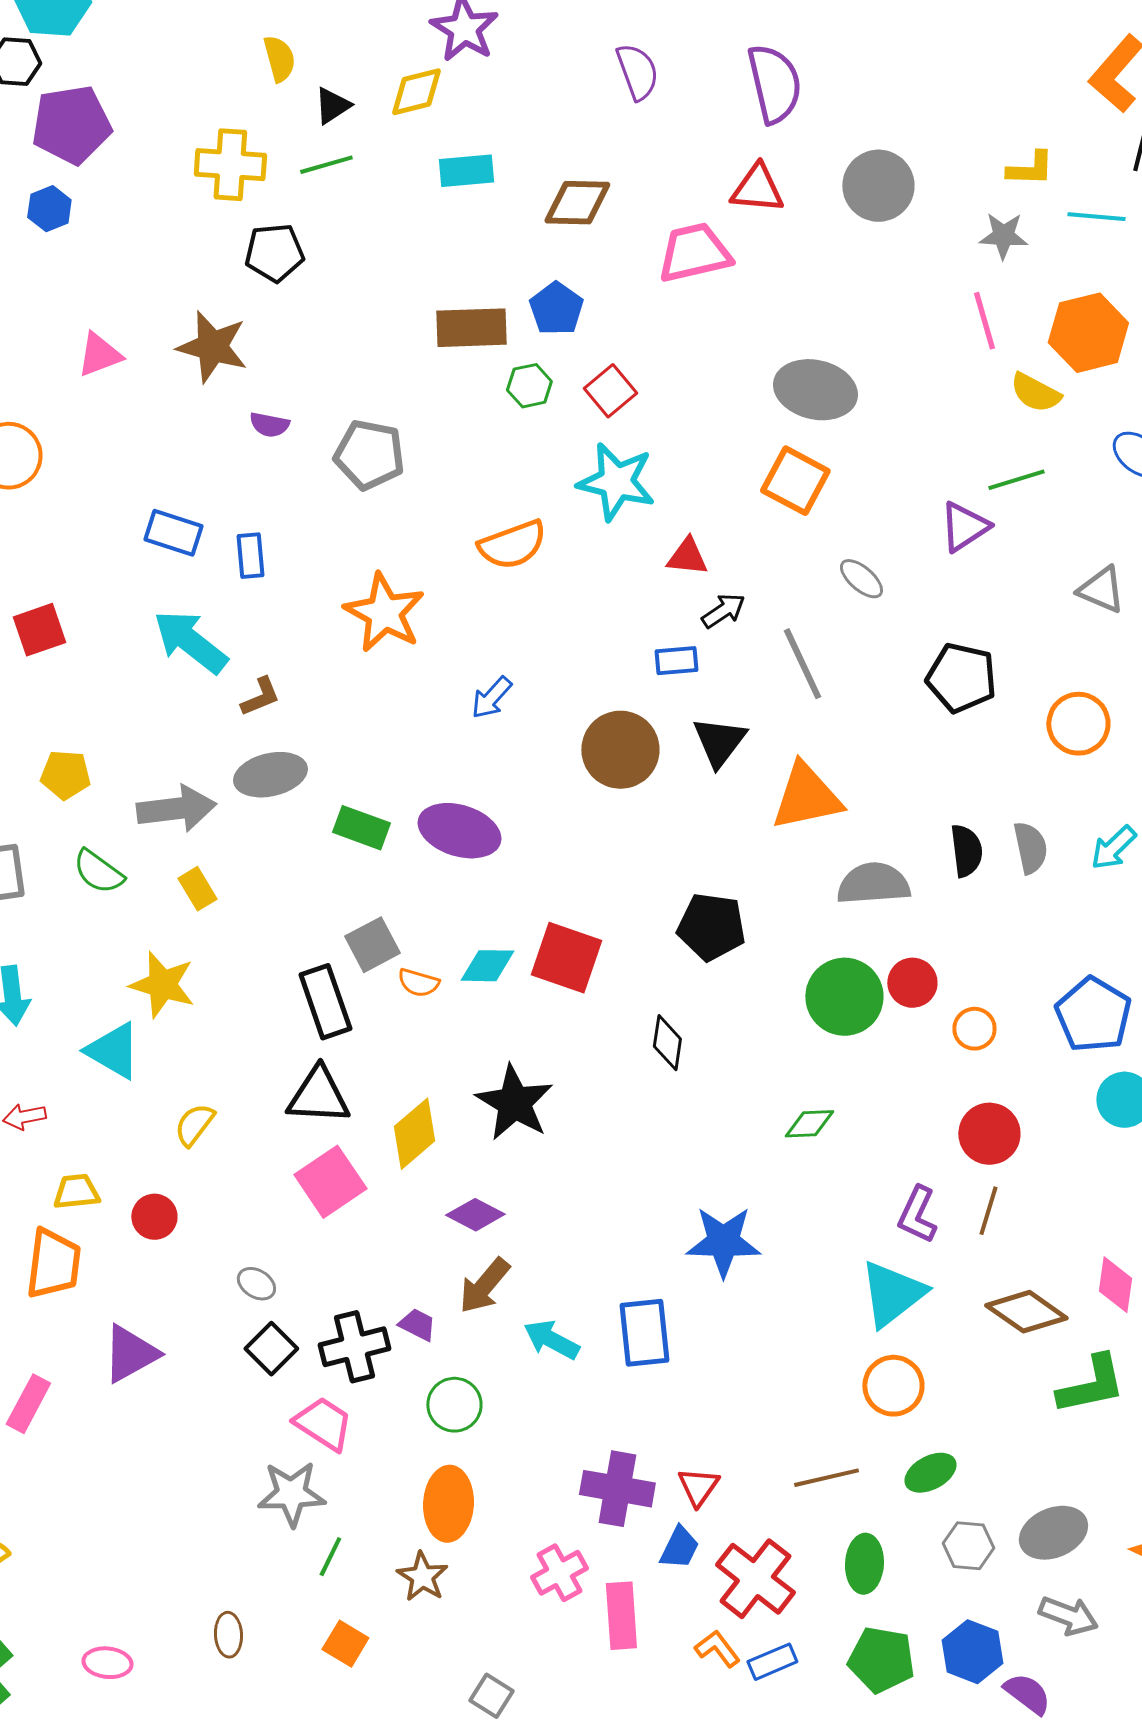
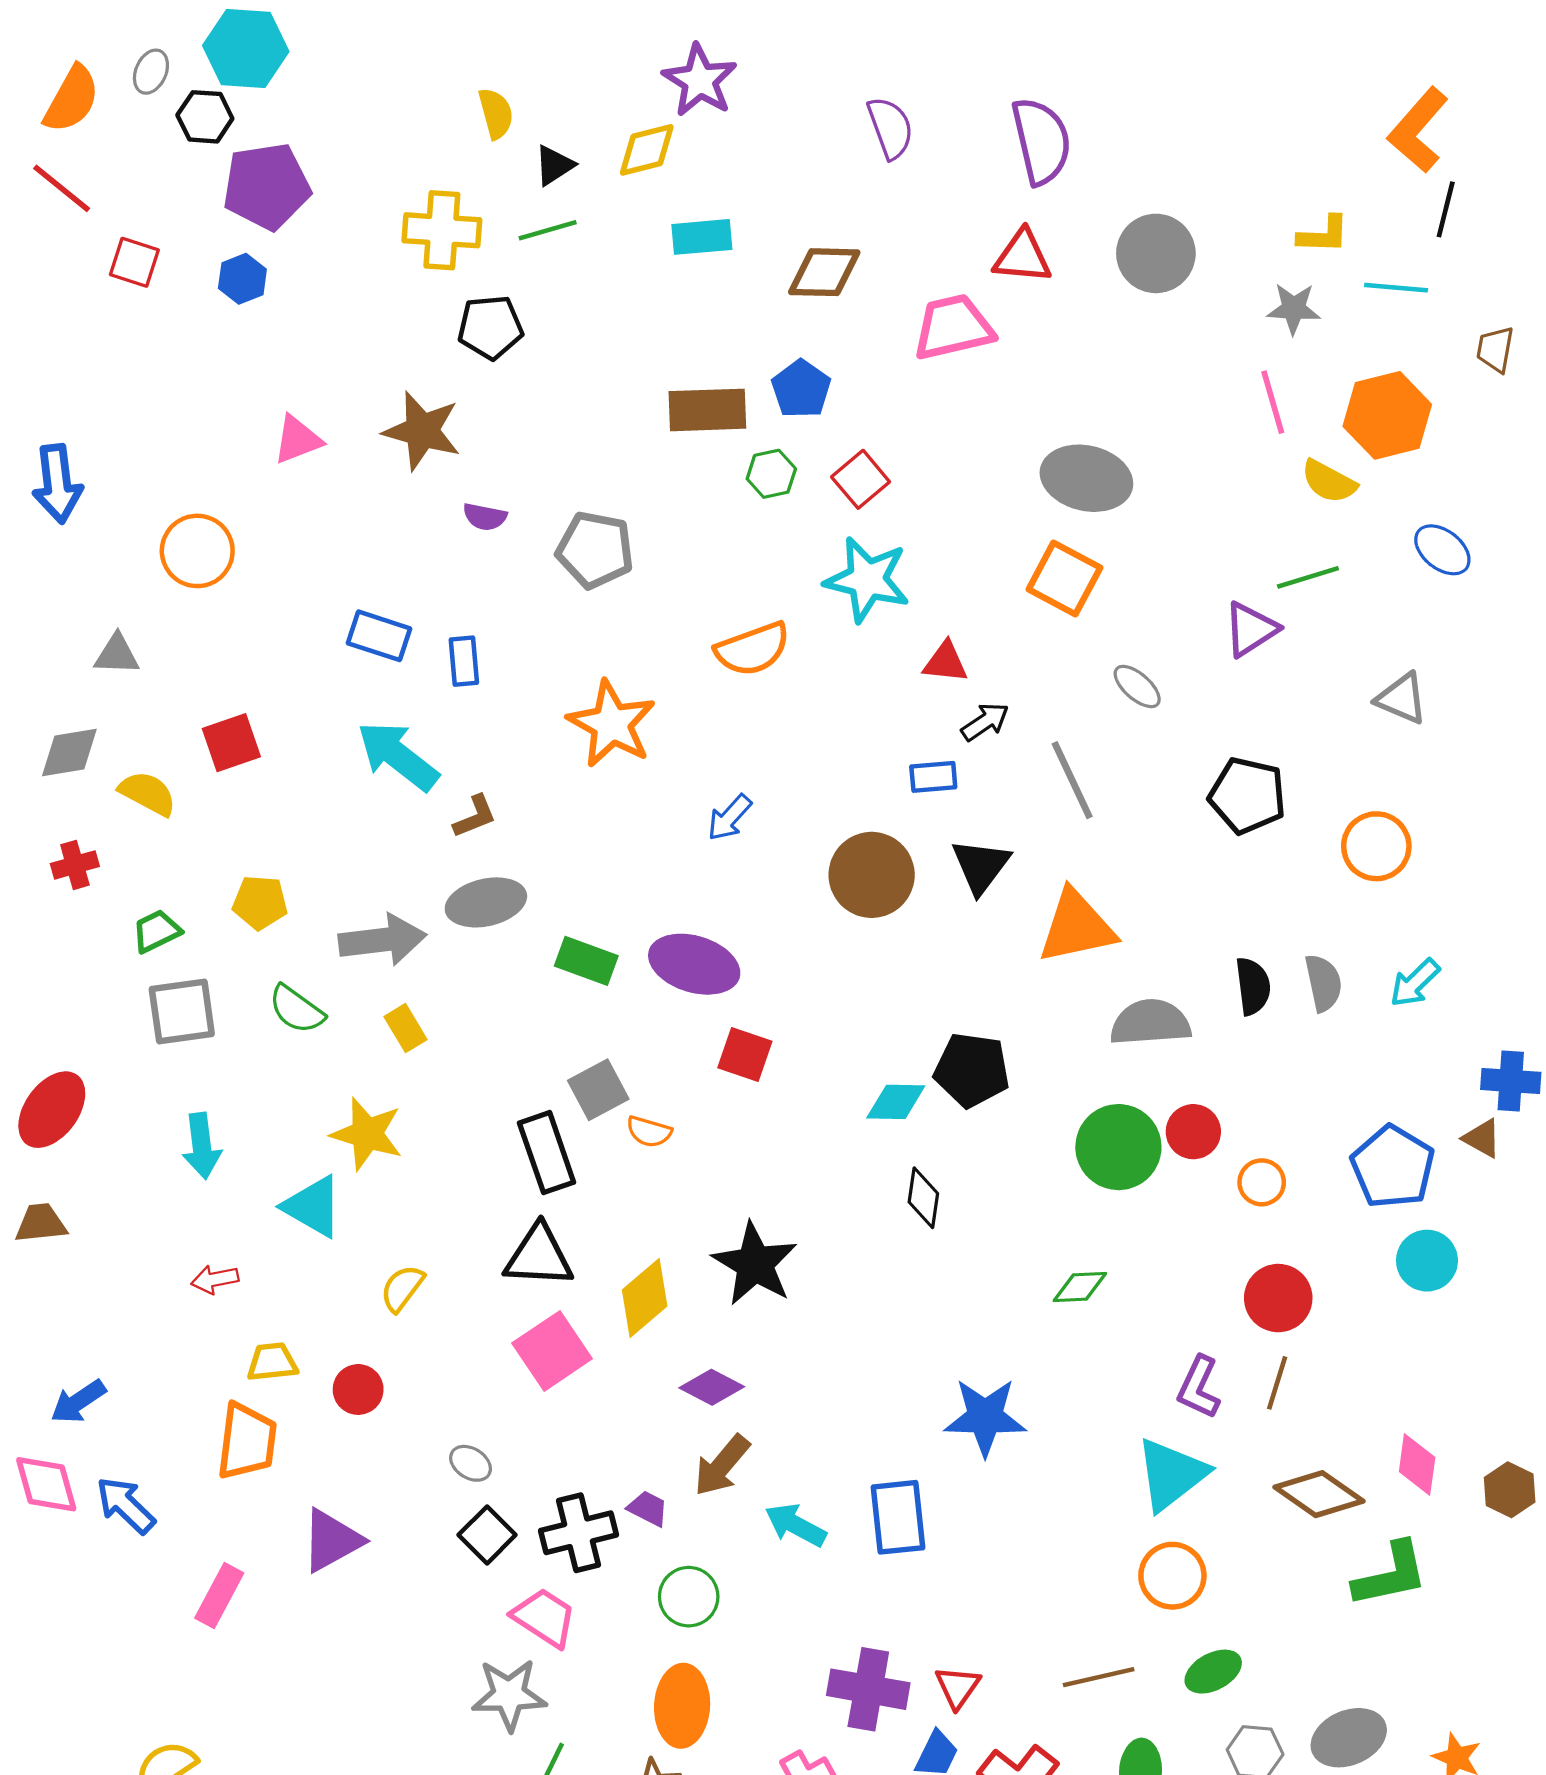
red square: (566, 958) -> (745, 1055), moved, size x0.7
cyan diamond: (487, 966) -> (896, 1102), moved

